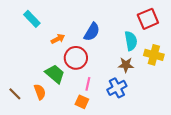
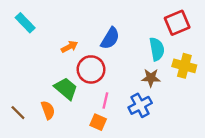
cyan rectangle: (32, 19) -> (25, 23), moved

